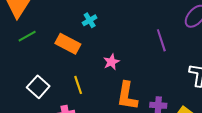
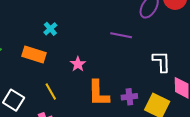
purple line: (161, 40) -> (121, 35), turned -50

